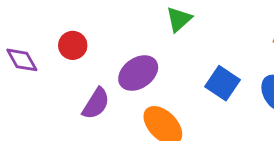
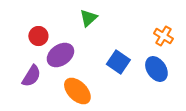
red circle: (73, 45) -> (38, 36), moved

